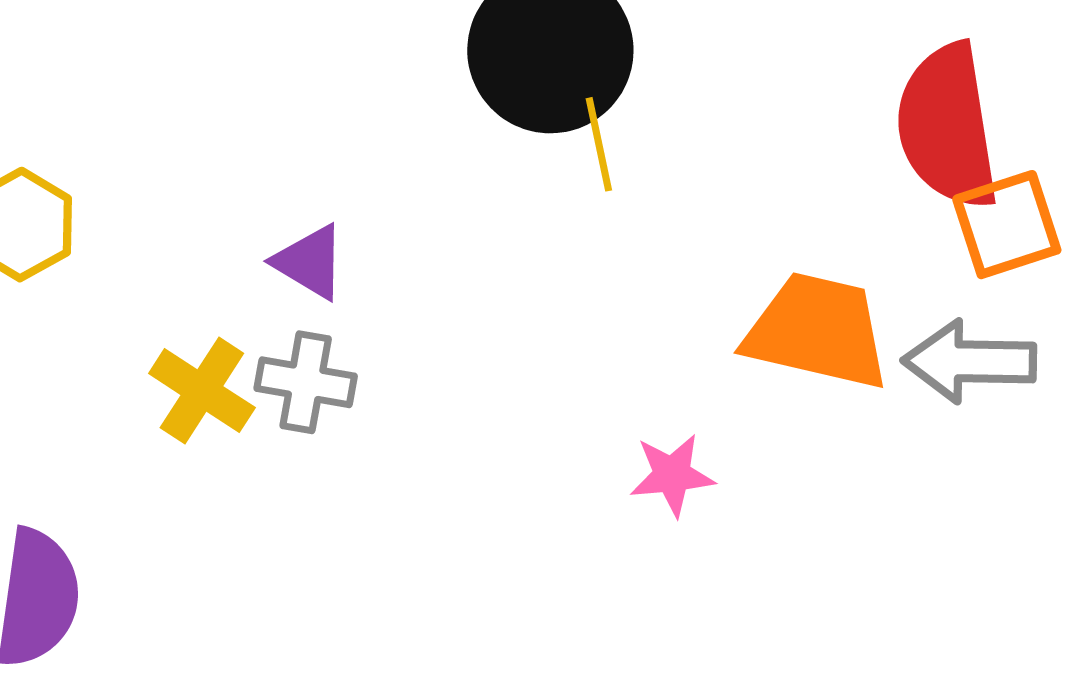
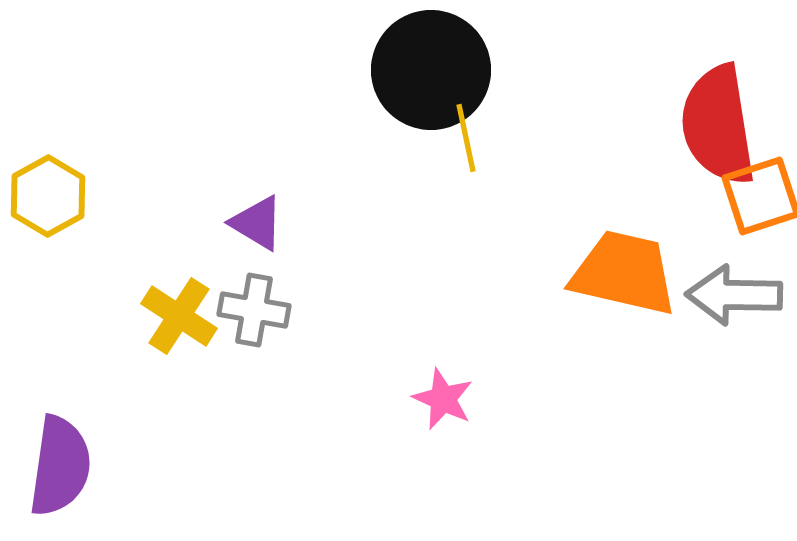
pink star: (672, 475) -> (443, 399), moved, turned 30

